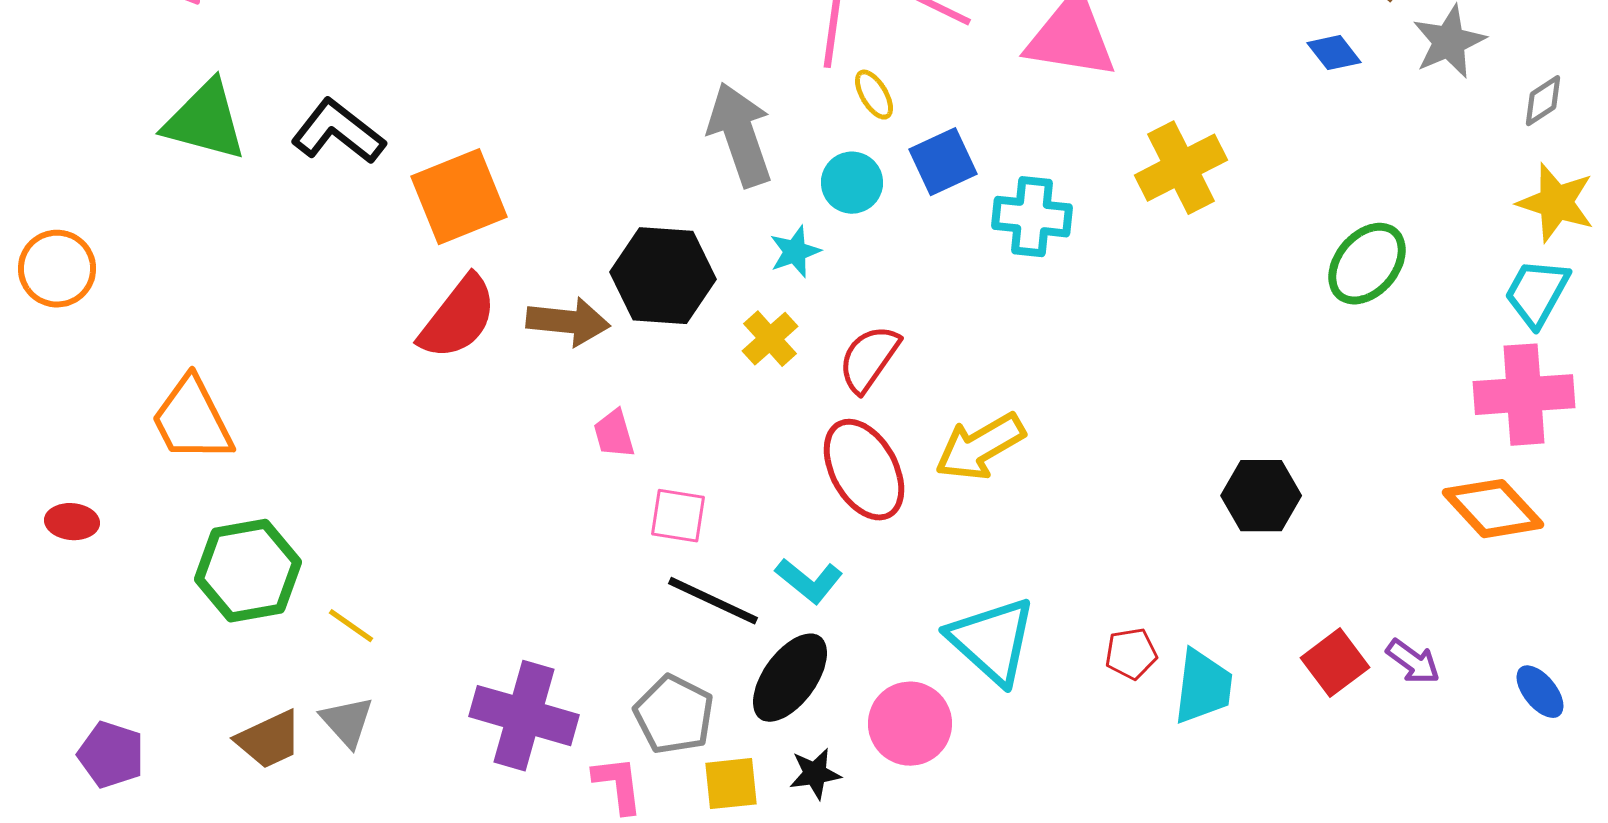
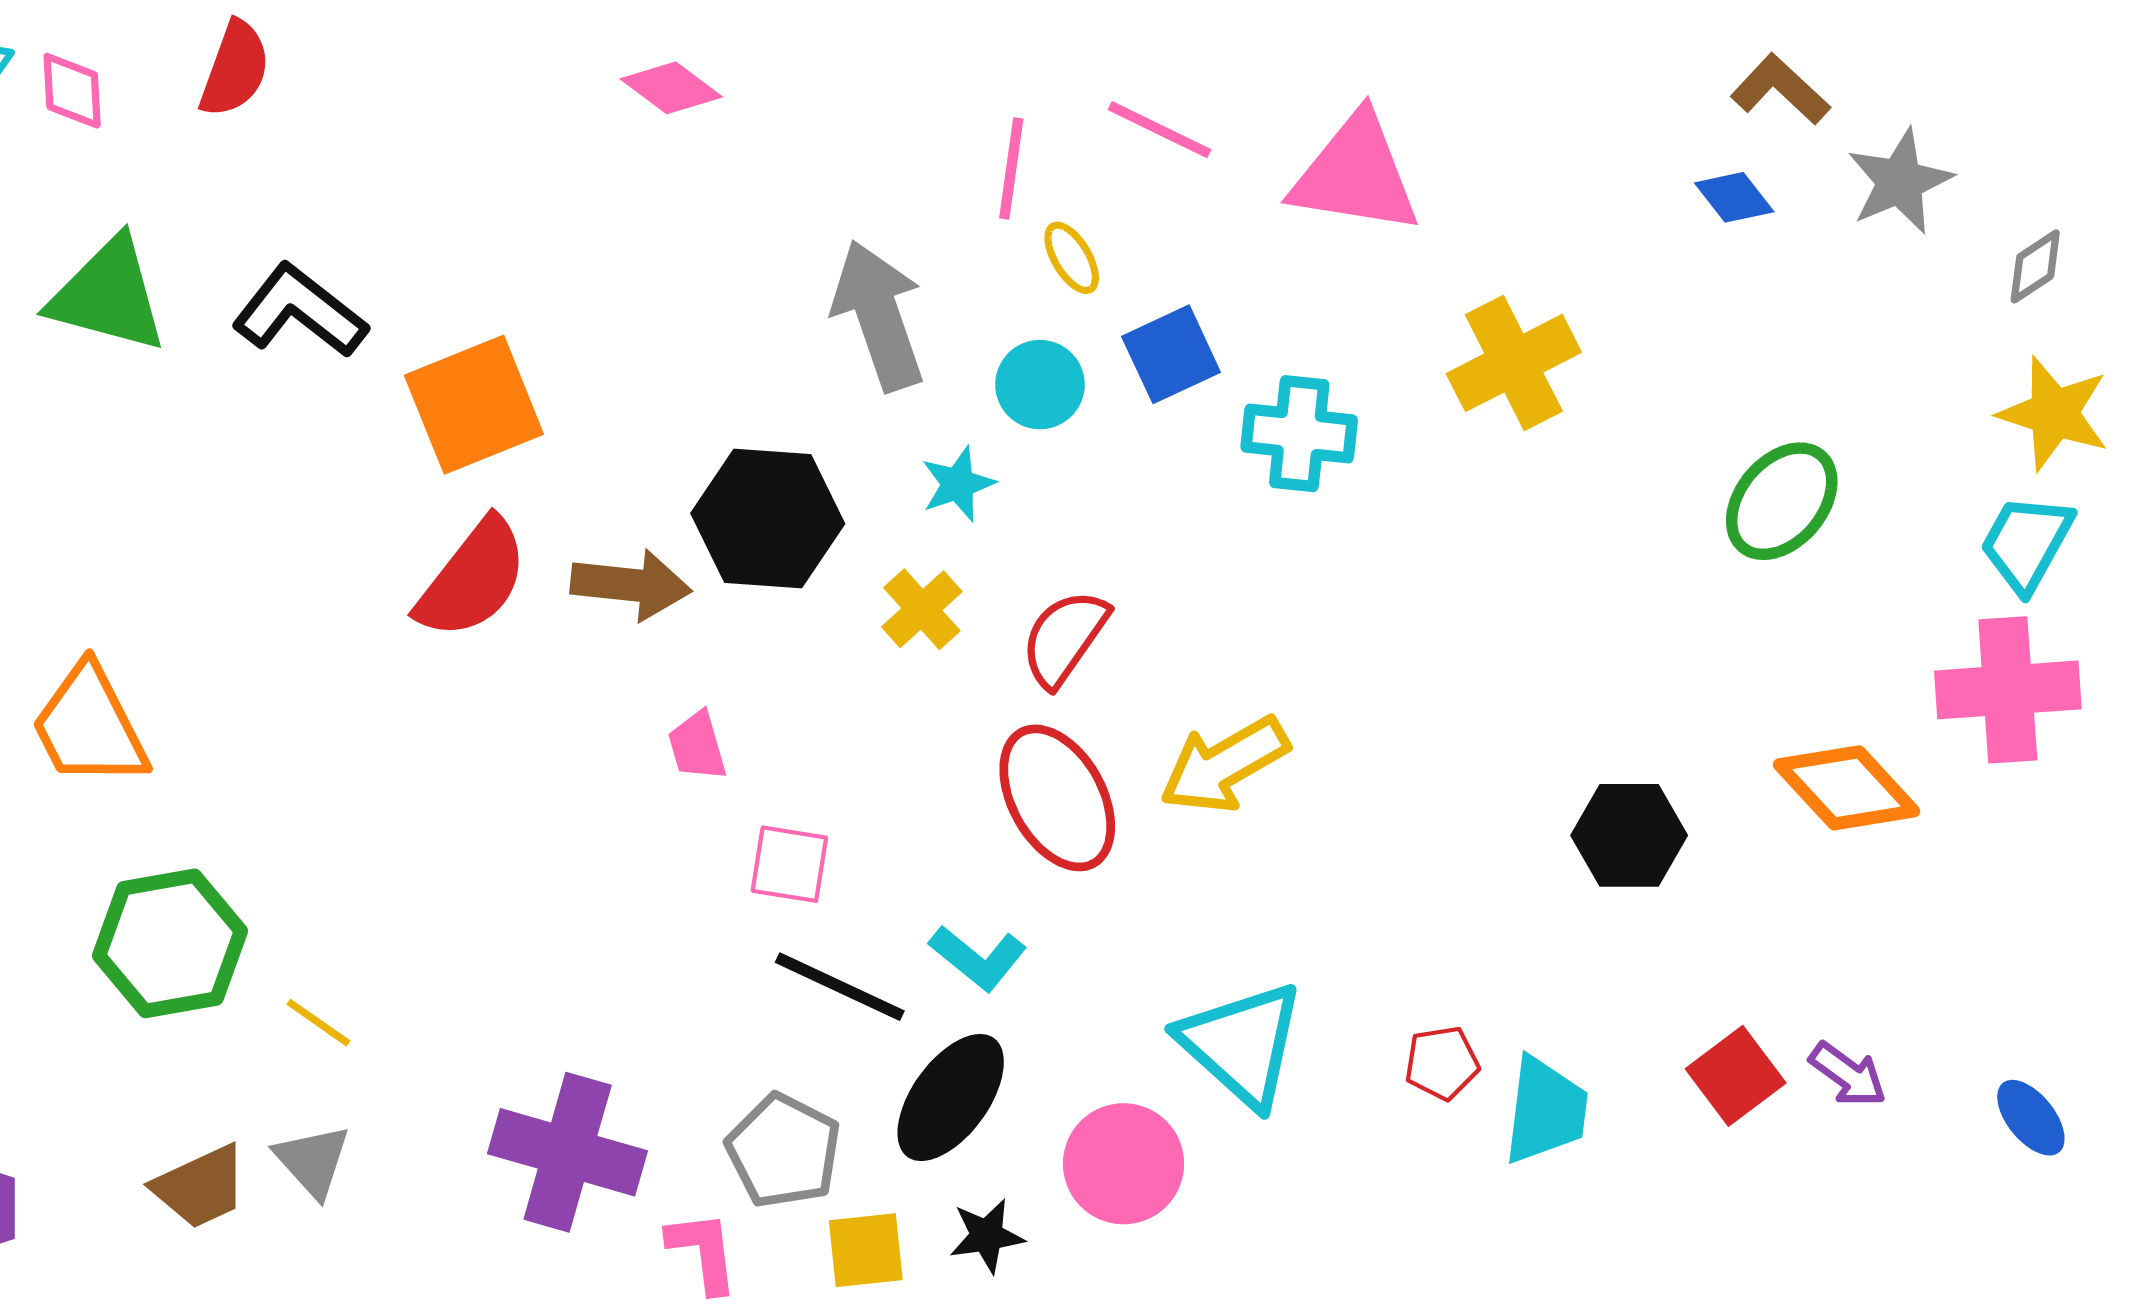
orange diamond: (1493, 509) -> (1847, 788), moved

